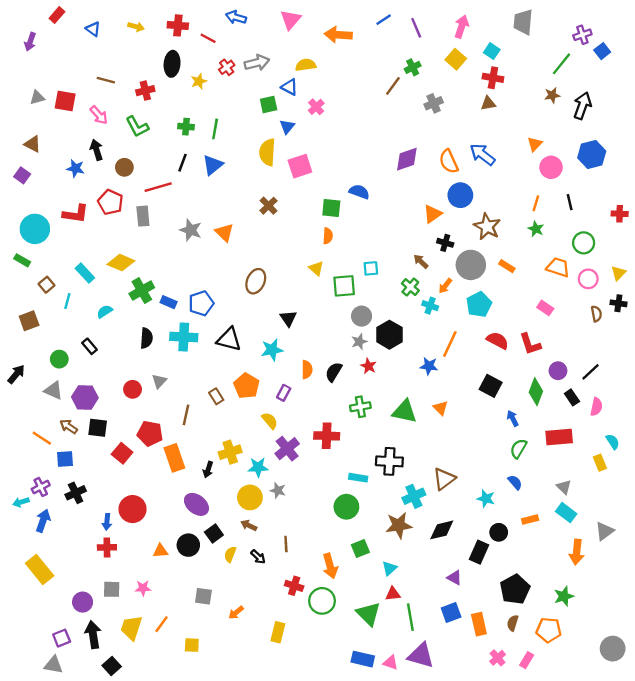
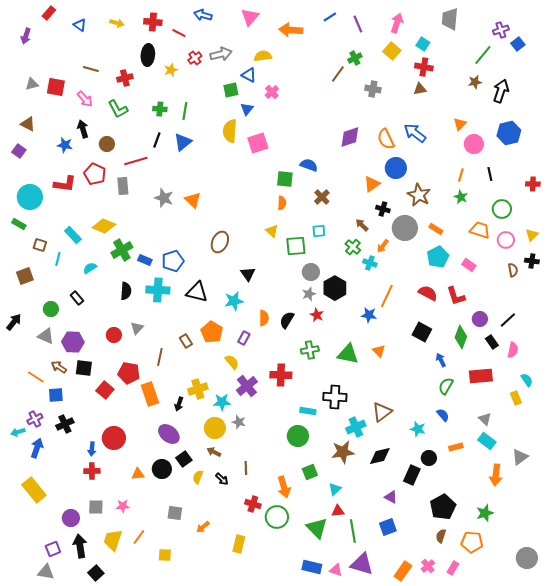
gray cross: (434, 103) -> (373, 89), turned 35
brown cross: (269, 206) -> (322, 197), moved
brown square: (46, 285) -> (40, 245), turned -32
cyan pentagon: (479, 304) -> (438, 257), moved
orange rectangle: (479, 624) -> (403, 571), moved, turned 48

